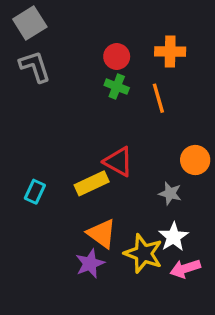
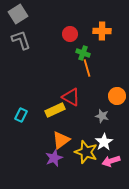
green cross: (117, 87) -> (83, 53), moved
orange line: (158, 98) -> (87, 68), moved
orange triangle: (102, 233) -> (61, 140), turned 48

